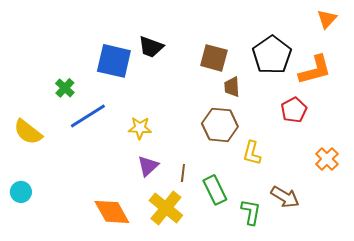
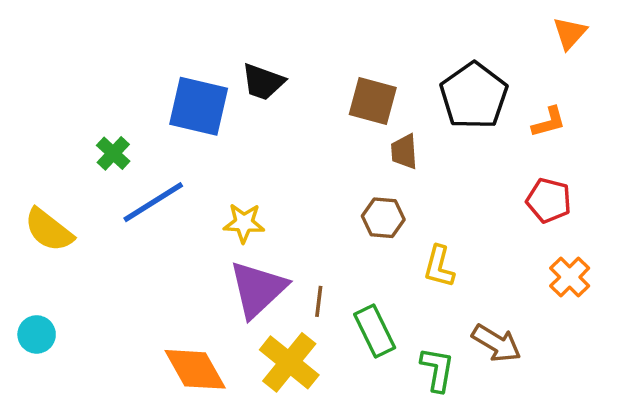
orange L-shape: (315, 70) -> (549, 122), size x0.6
red pentagon: (294, 110) -> (549, 200), moved, turned -30
brown hexagon: (220, 125) -> (383, 218), size x0.7
purple triangle: (148, 166) -> (258, 289), size x1.6

